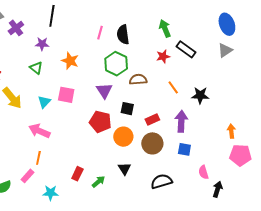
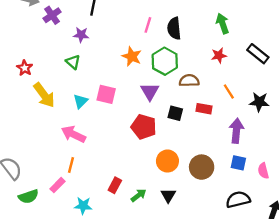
black rectangle: (186, 49) -> (258, 54), moved
orange star: (70, 61) -> (132, 56), moved
red rectangle: (152, 119) -> (204, 109), moved, turned 32
orange circle: (123, 137) -> (167, 161), moved
brown circle: (152, 143) -> (202, 167), moved
black triangle: (124, 169) -> (168, 195), moved
pink semicircle: (203, 172) -> (263, 171), moved
black semicircle: (162, 181) -> (238, 200), moved

